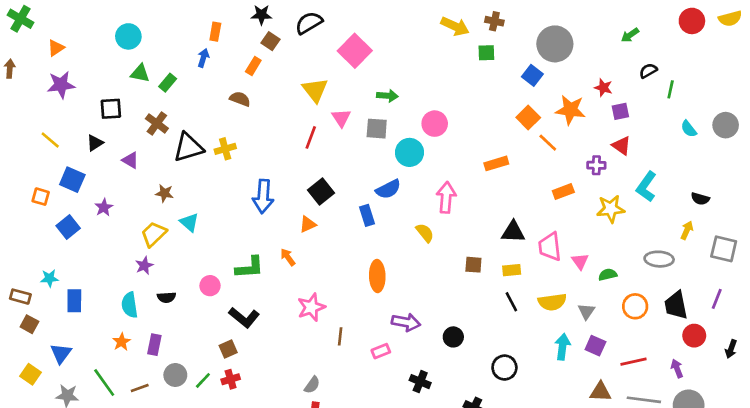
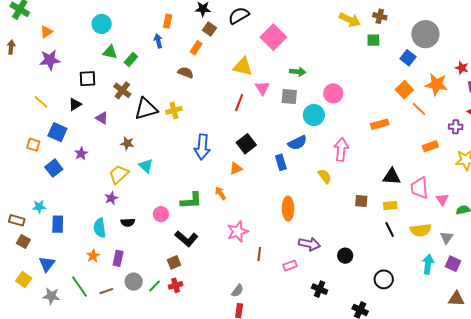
blue arrow: (203, 58) -> (158, 41), turned -32
yellow triangle: (315, 90) -> (243, 67), turned -40

